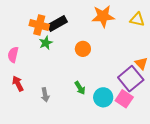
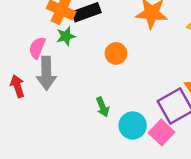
pink semicircle: (13, 55) -> (37, 48), moved
gray arrow: (45, 95) -> (46, 73), moved, size x1.6

